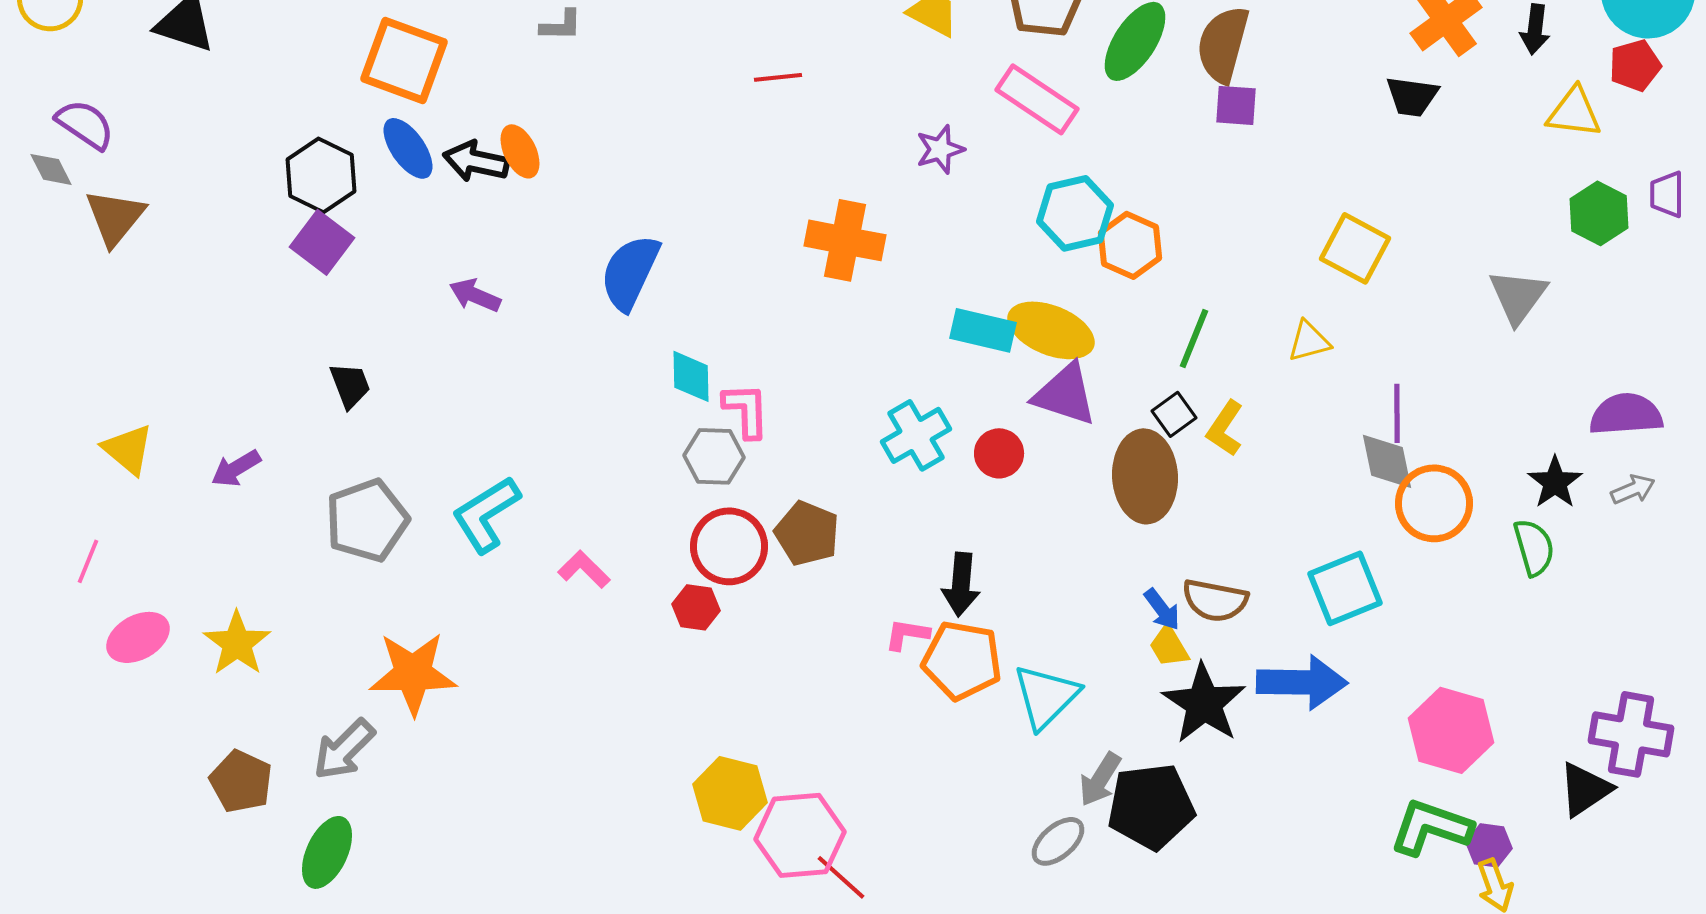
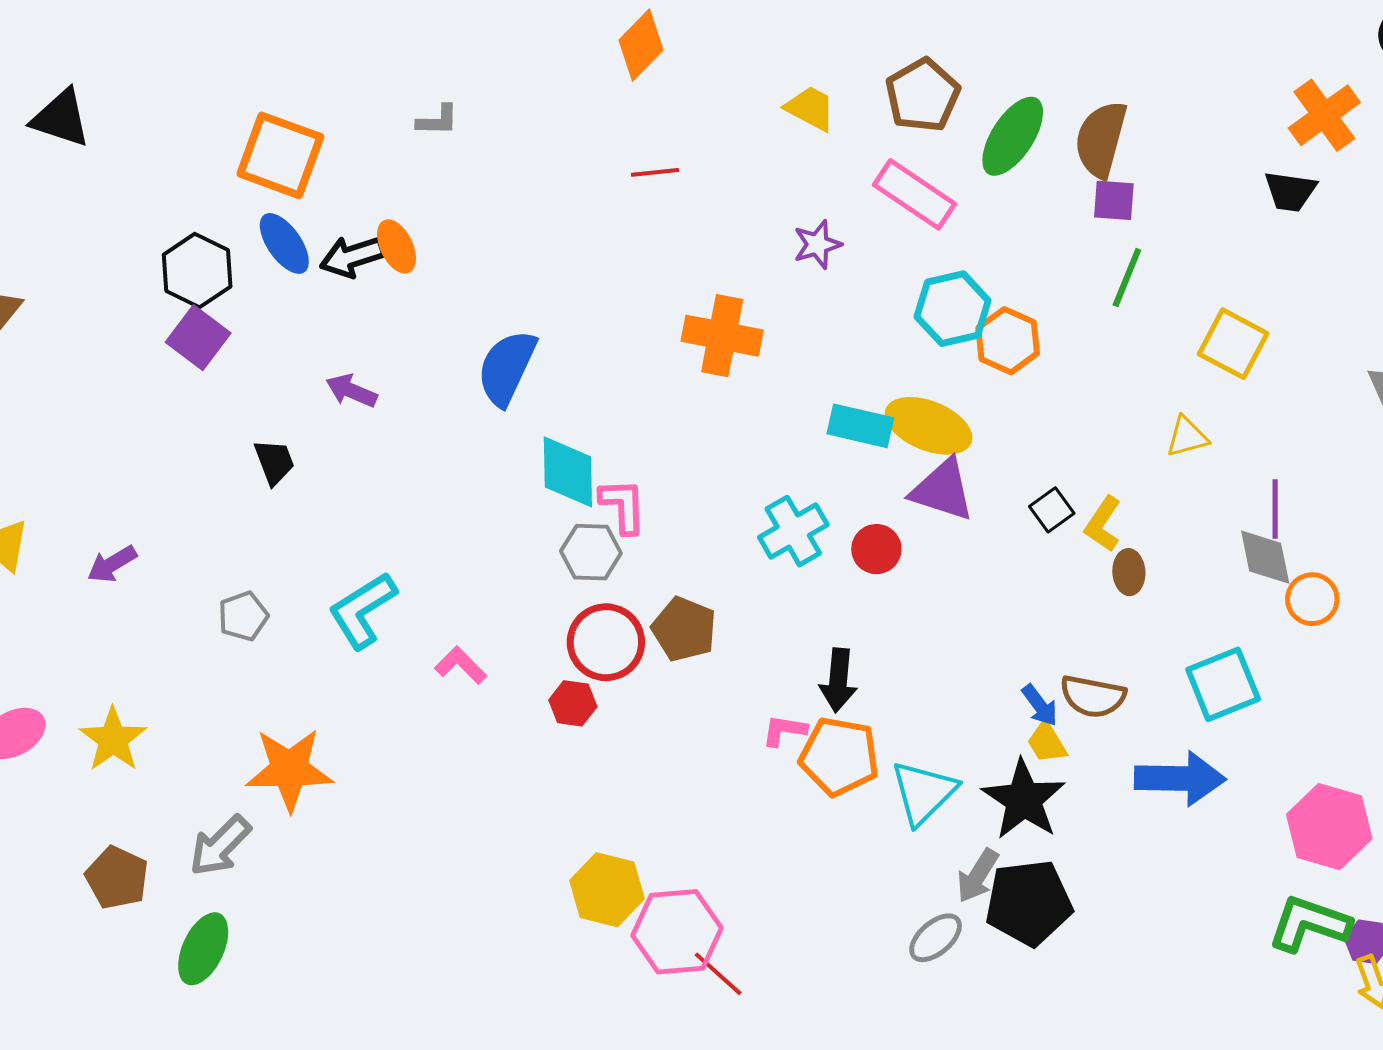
black arrow: (476, 161) -> (352, 256), turned -30
green line: (1194, 338) -> (1127, 278), moved
cyan diamond: (691, 376) -> (568, 472), size x1.4
black trapezoid: (350, 385) -> (274, 462), moved
brown ellipse: (1145, 476) -> (1129, 572), moved, size x0.5
orange circle: (1434, 503) -> (1312, 599), size x0.7
gray pentagon: (367, 520) -> (243, 616), size x0.6
black star: (1204, 703) -> (1024, 800), moved

